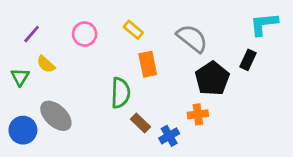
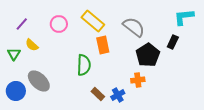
yellow rectangle: (133, 30) -> (93, 21), size x1.6
brown rectangle: (141, 123) -> (98, 94), moved

